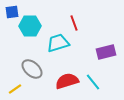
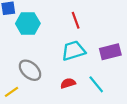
cyan trapezoid: (58, 43) -> (73, 51), moved
red semicircle: (67, 81) -> (68, 83), size x0.6

